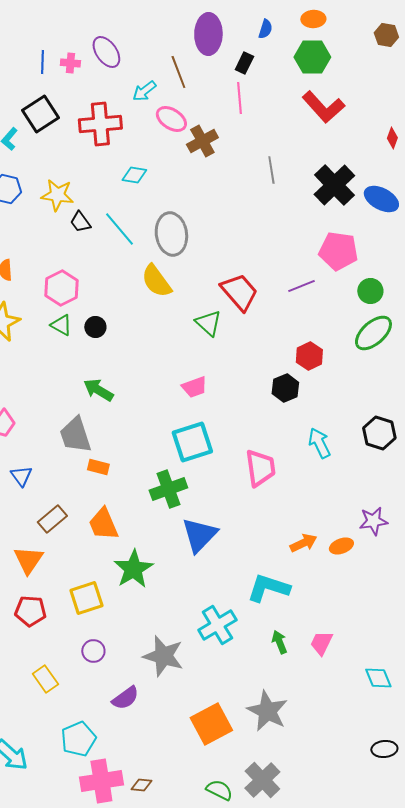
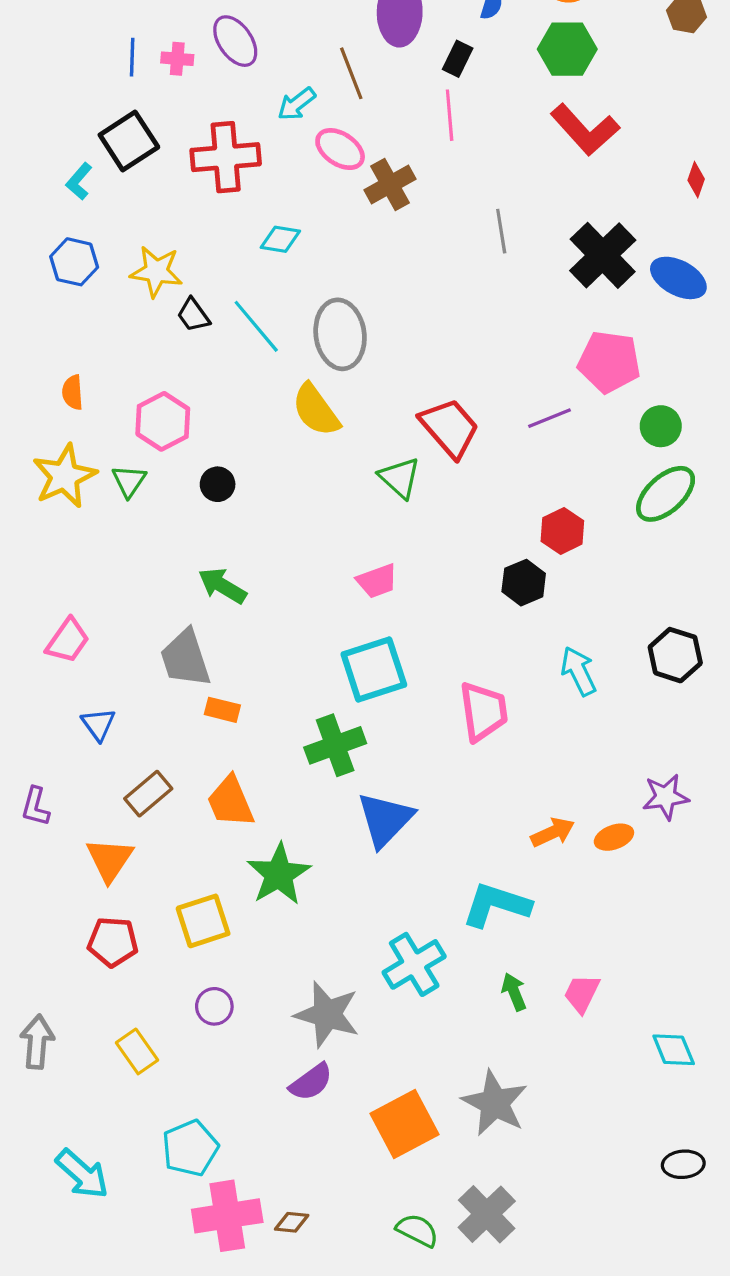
green triangle: (61, 325) -> (129, 481), moved, turned 35
purple semicircle: (125, 698) -> (311, 1082), moved

